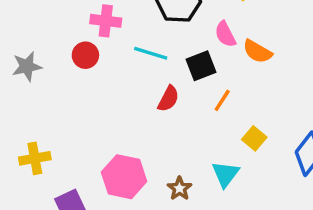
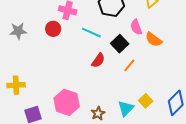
black square: (201, 66) -> (120, 44), turned -30
yellow square: (254, 138) -> (146, 101), moved

